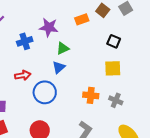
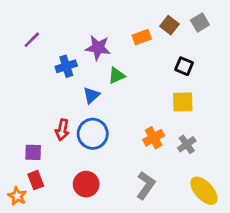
blue triangle: (59, 67) -> (91, 95), moved
red arrow: (23, 75) -> (62, 130), moved, turned 112
orange cross: (91, 95) -> (154, 138), turned -35
gray cross: (116, 100) -> (187, 144), turned 32

